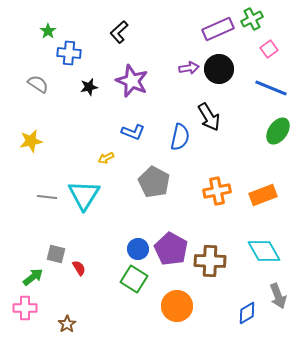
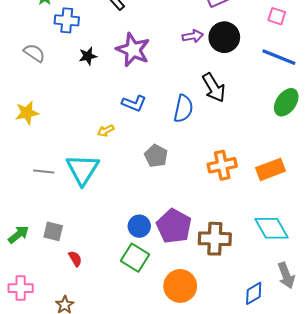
pink square: (269, 49) -> (277, 16), turned -36
gray pentagon: (154, 182) -> (156, 156), size x0.7
red semicircle: (79, 268) -> (75, 259), moved
green arrow: (33, 277) -> (19, 235), moved

